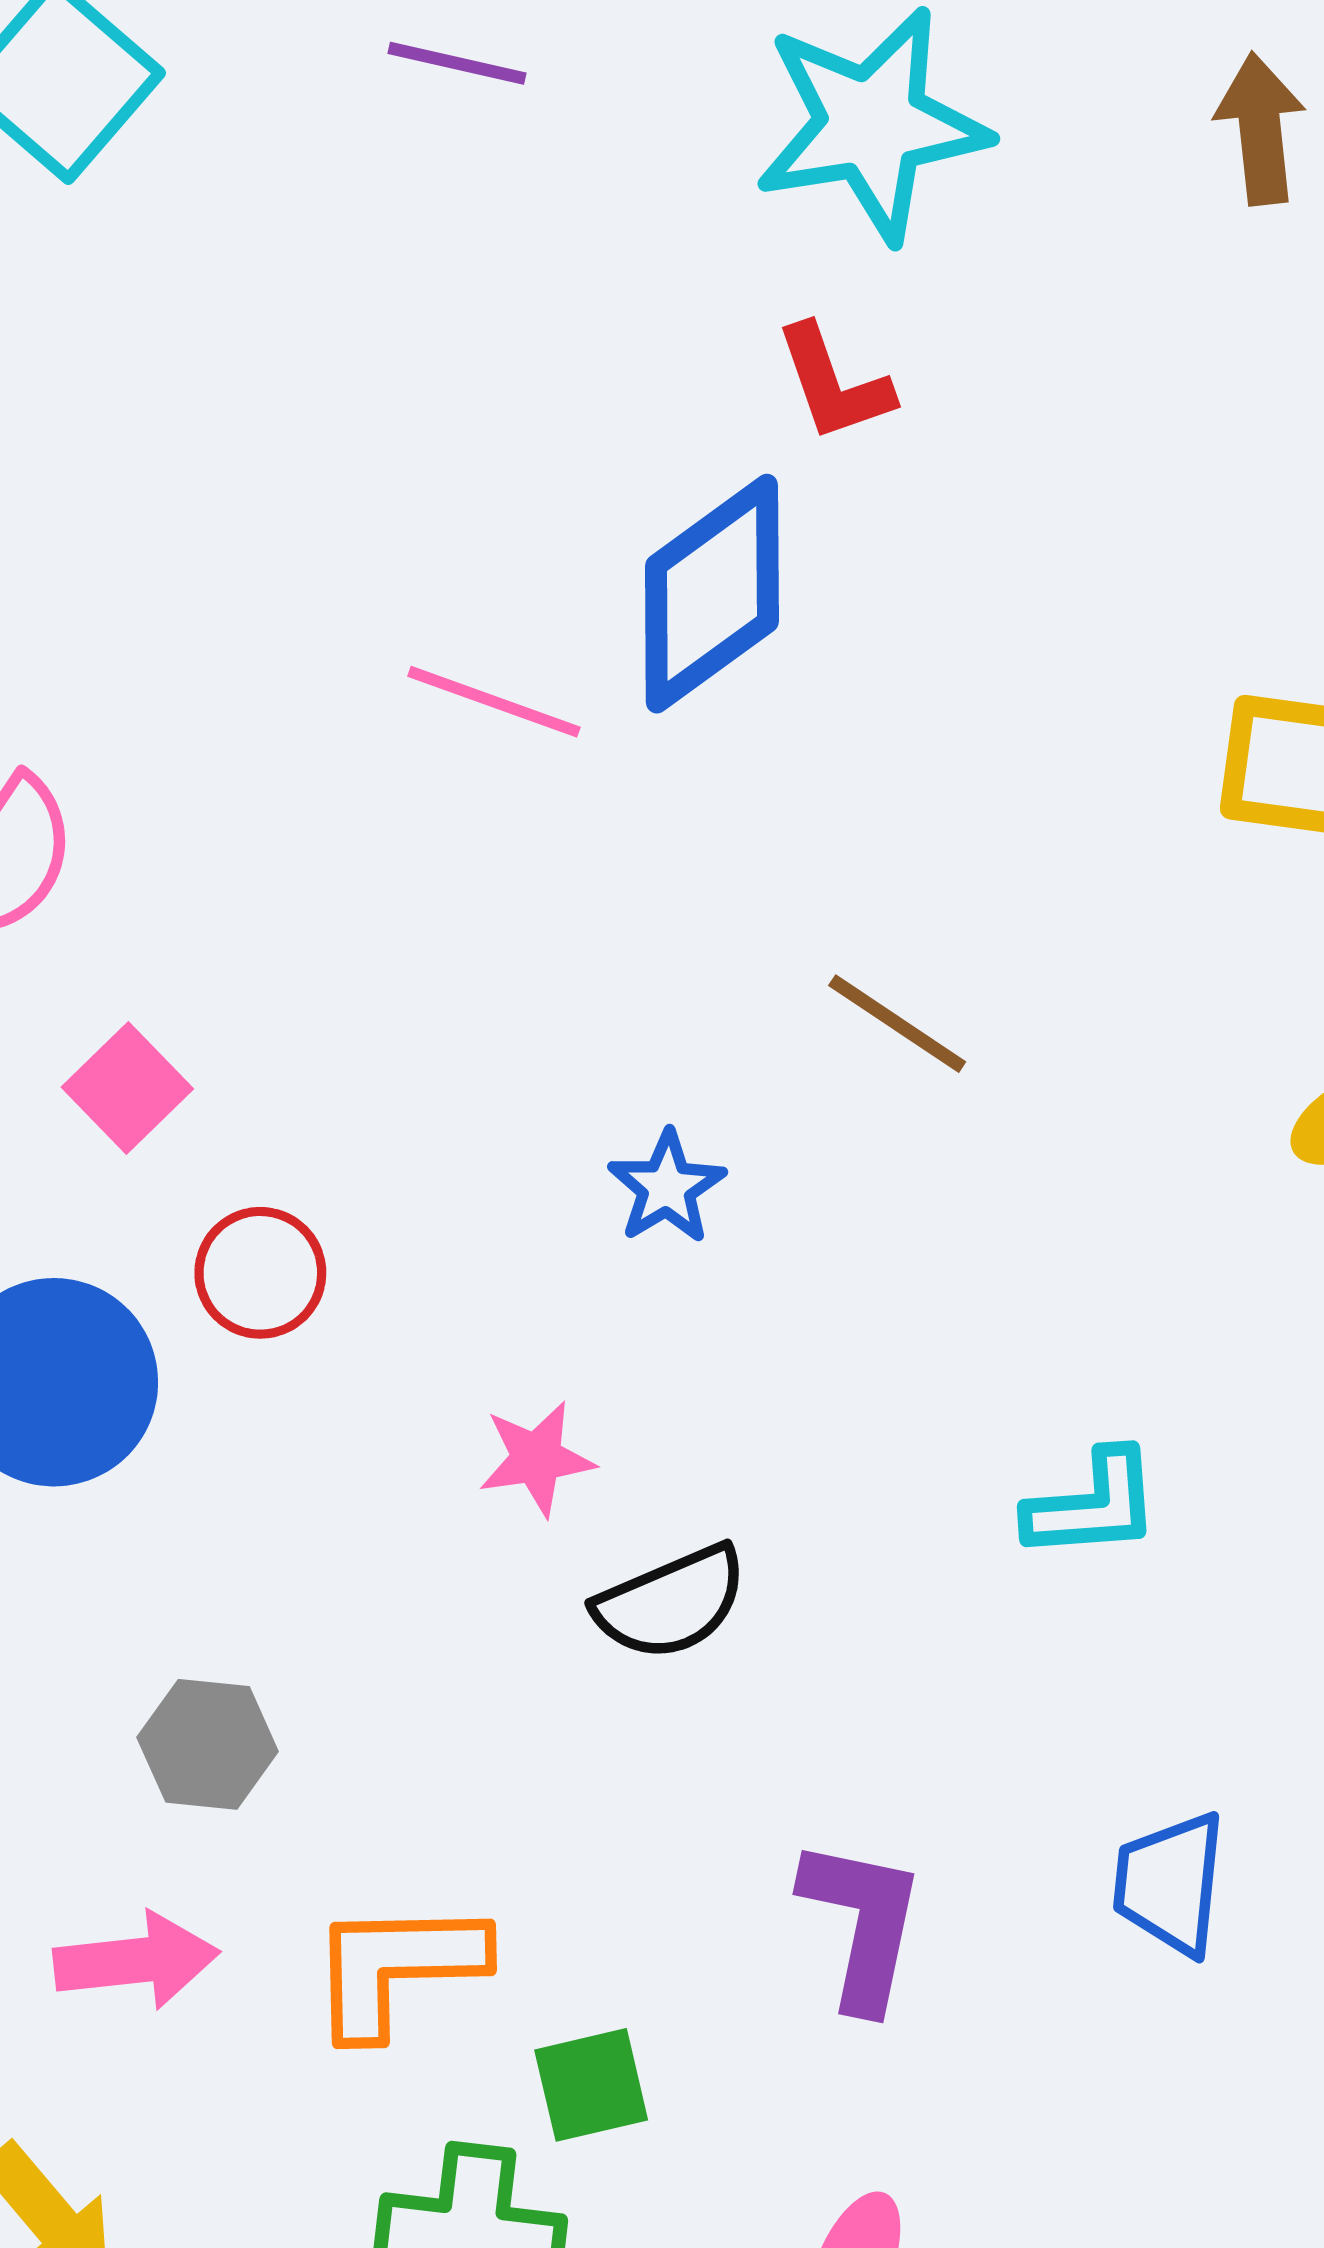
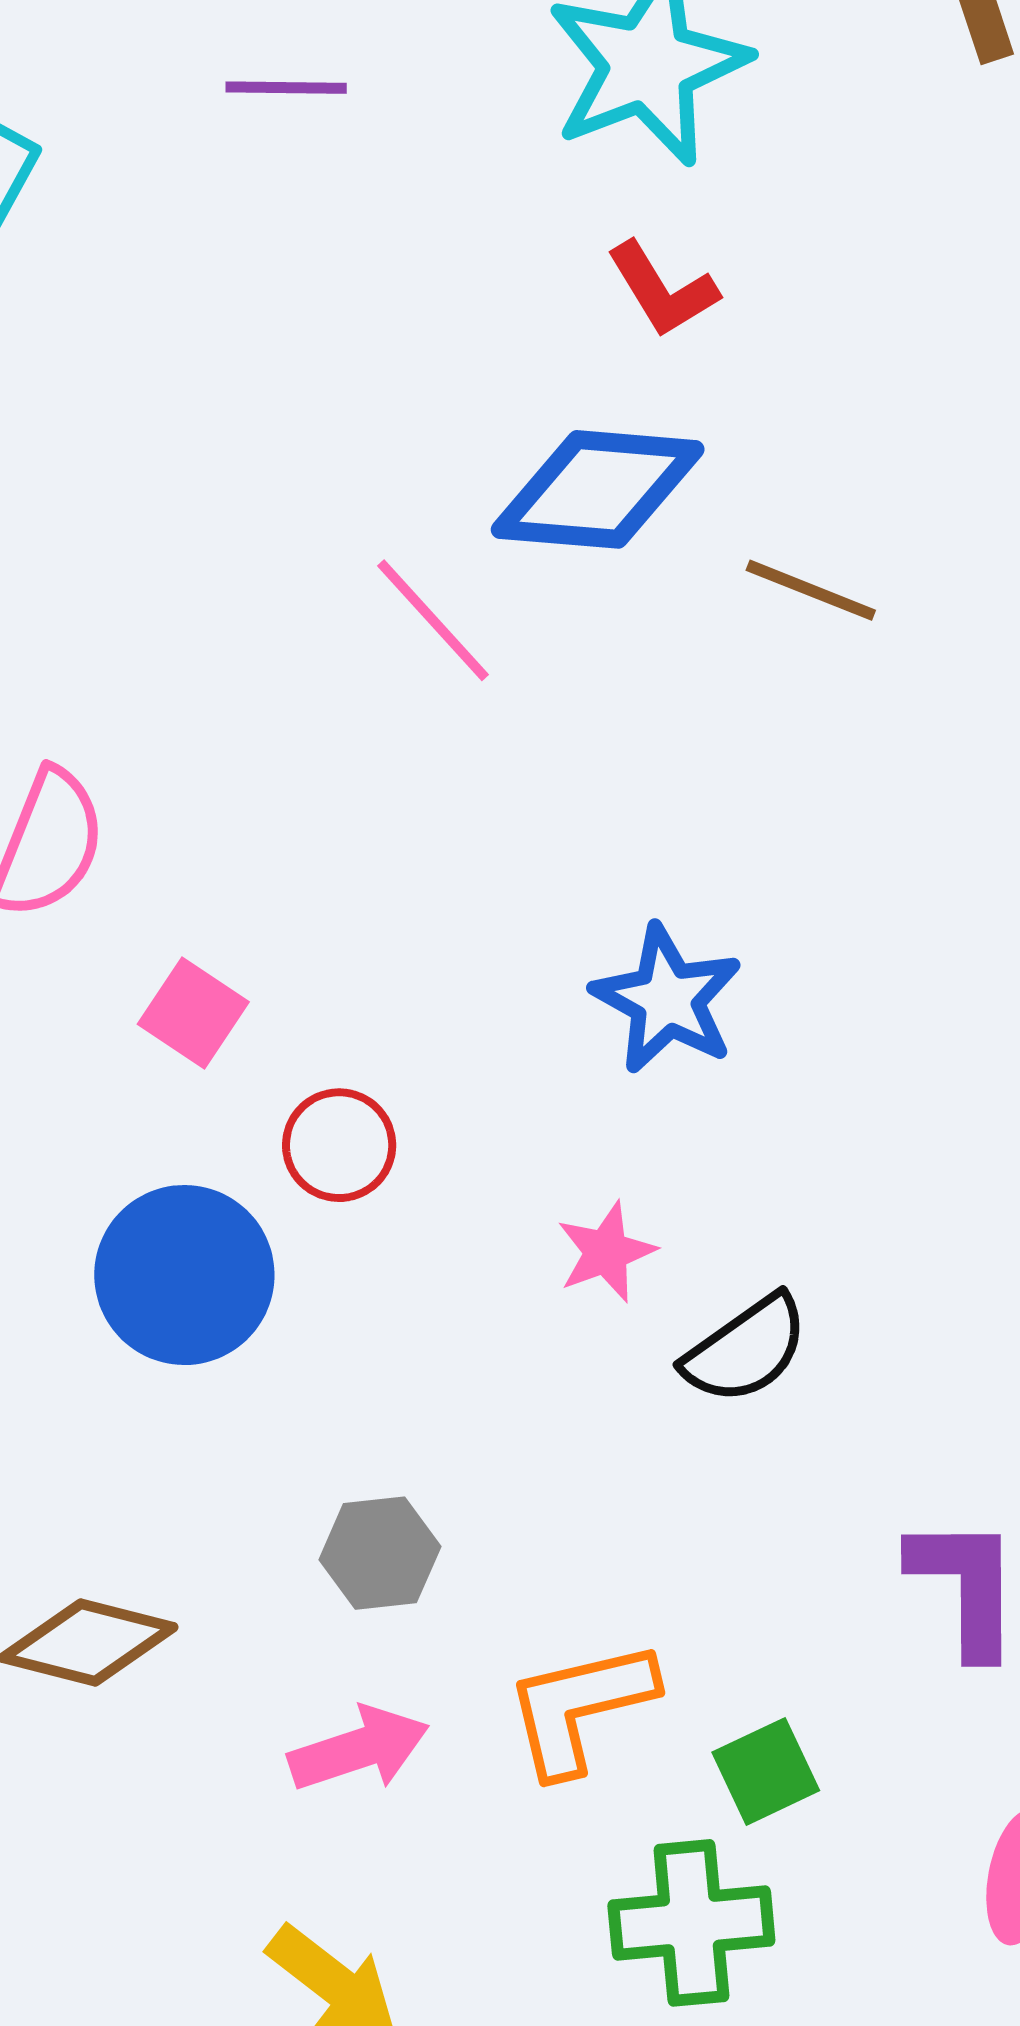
blue diamond: (712, 594) -> (598, 489), turned 53
pink line: (494, 702) -> (433, 620), turned 40
brown line: (897, 1024) -> (811, 590), moved
blue star: (667, 1187) -> (667, 999), size x1.5

